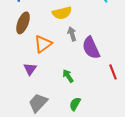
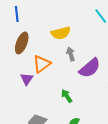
purple semicircle: (91, 48) -> (90, 68), turned -105
purple triangle: (30, 69) -> (27, 79), moved

